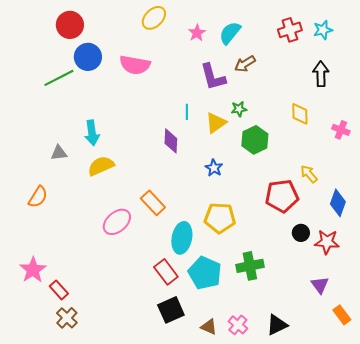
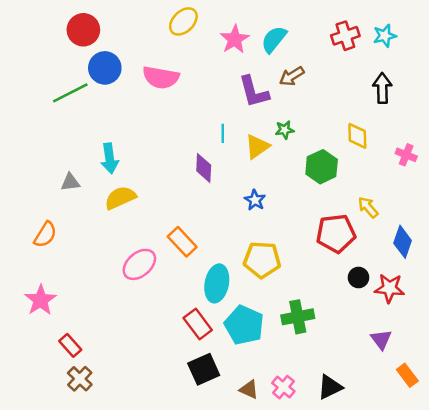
pink star: (197, 33) -> (235, 39), size x1.4
green hexagon: (255, 140) -> (322, 167), moved
pink star: (33, 270) -> (40, 300), moved

